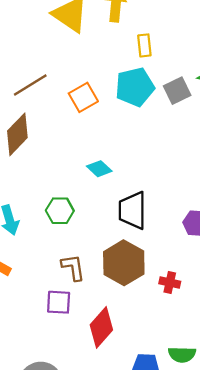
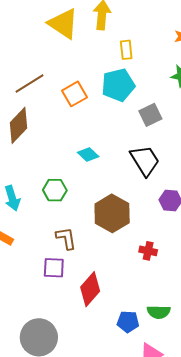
gray square: (177, 91) -> (150, 115), moved
black trapezoid: (133, 210) -> (145, 161), moved, turned 148
brown hexagon: (124, 263) -> (112, 213), moved

